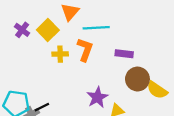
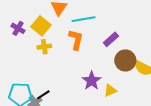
yellow cross: (60, 54) -> (44, 47), moved
purple rectangle: (124, 54) -> (111, 39), turned -42

